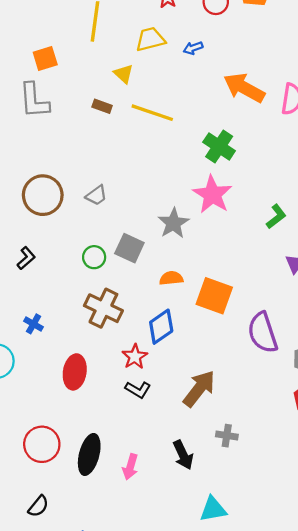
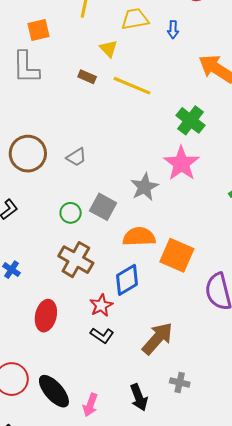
blue arrow: (193, 48) -> (173, 30), turned -72
orange semicircle: (171, 278) -> (139, 237), size x1.5
black ellipse: (89, 454) -> (54, 391), turned -60

